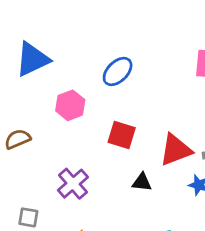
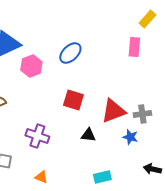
pink hexagon: (70, 105) -> (31, 66), moved
purple cross: (73, 184) -> (37, 136), turned -30

